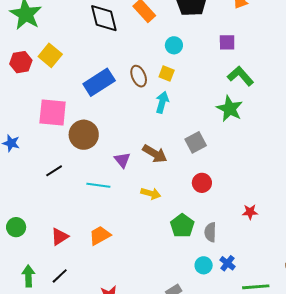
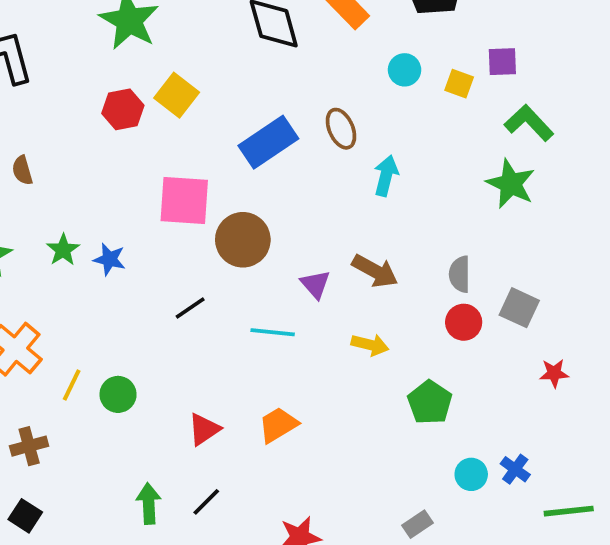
yellow square: (167, 73) -> (459, 84), moved
gray square: (196, 142) -> (519, 308), moved, turned -35
green circle: (16, 227) -> (118, 394), moved
gray semicircle: (210, 232) -> (460, 274), moved

